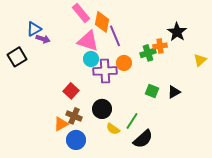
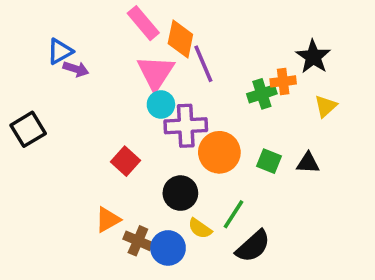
pink triangle: (88, 41) -> (156, 73), turned 45
black square: (17, 57) -> (28, 129), moved
yellow triangle: (200, 60) -> (326, 106), moved
orange circle: (124, 63) -> (219, 152), moved, size x1.5
black triangle: (174, 92) -> (308, 163), turned 32
brown cross: (74, 116) -> (138, 241), moved
blue circle: (76, 140) -> (168, 248), moved

